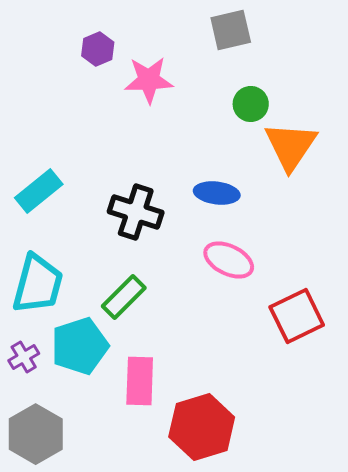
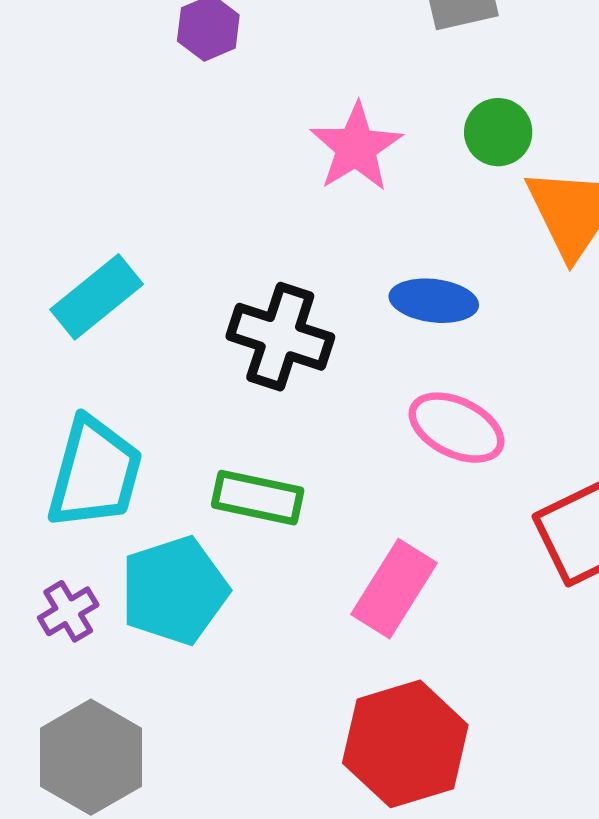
pink star: (149, 80) -> (356, 147), moved, turned -30
green rectangle: (124, 297) -> (258, 498), turned 57
pink rectangle: (140, 381) -> (394, 589), moved, turned 30

